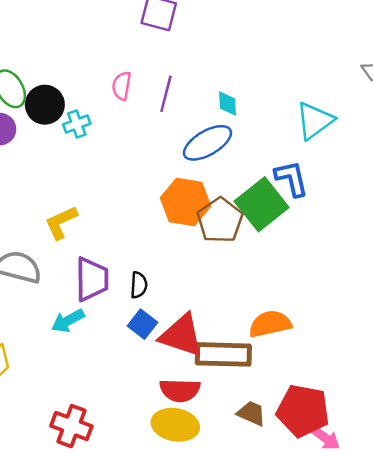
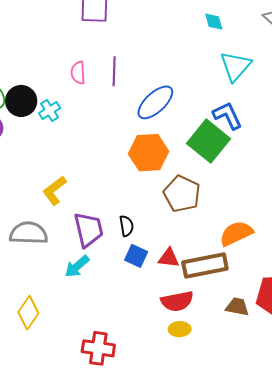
cyan diamond: (228, 104) -> (214, 22), moved
brown pentagon: (220, 220) -> (182, 194), moved
red triangle: (181, 335) -> (169, 258), size x0.6
yellow ellipse: (175, 425) -> (180, 329), size x0.6

